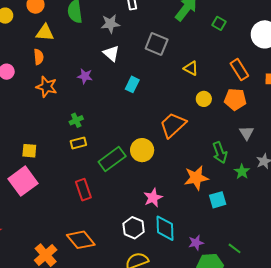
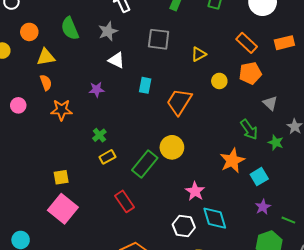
yellow triangle: (191, 68) -> (199, 54), turned -42
orange trapezoid: (173, 125) -> (179, 102), moved
purple star: (196, 243) -> (263, 207), moved

